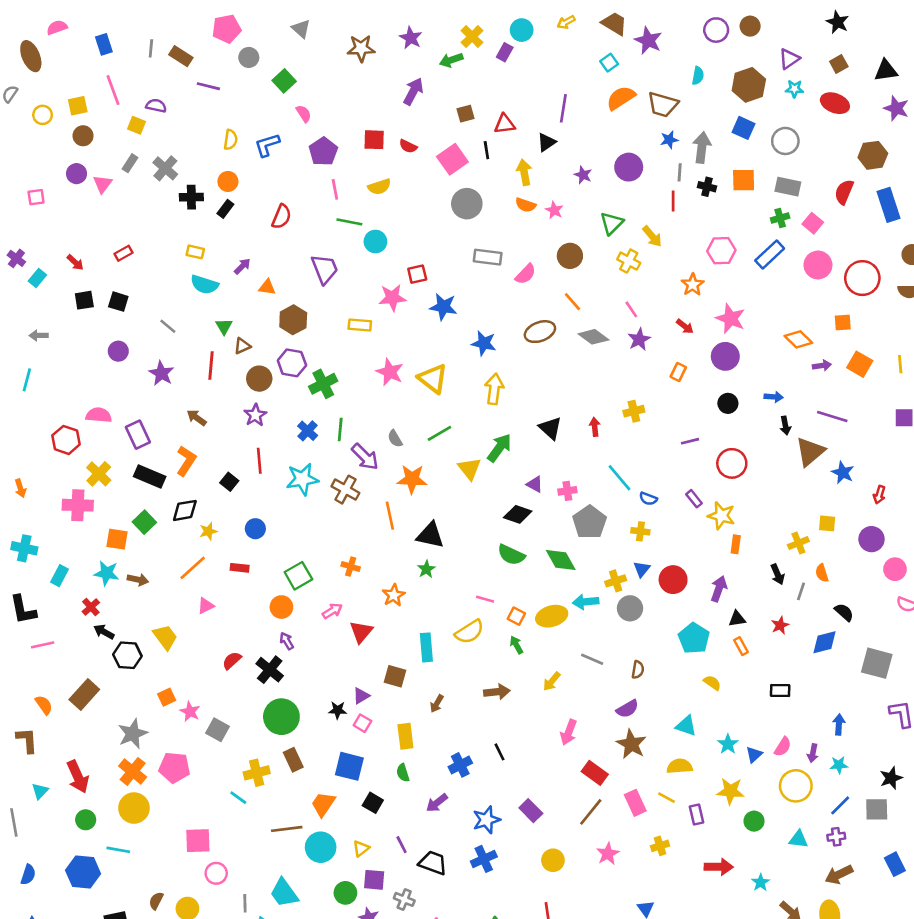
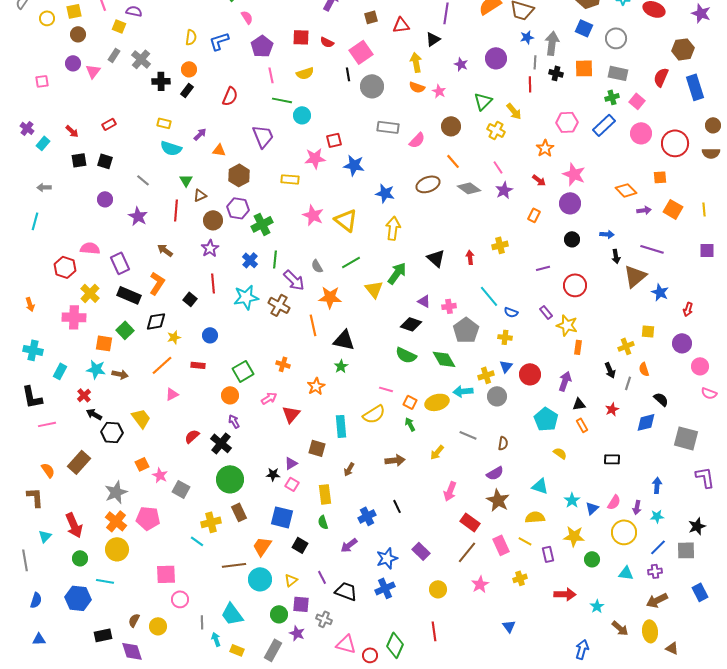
black line: (486, 150) -> (348, 74), moved

